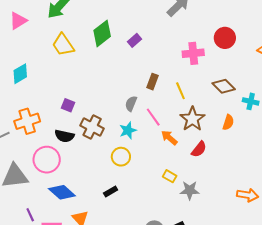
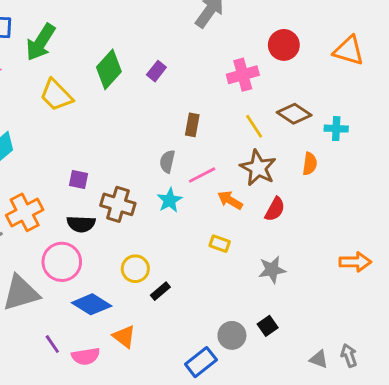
yellow line: (180, 91) -> (254, 126), moved
pink line: (153, 117) -> (202, 175), turned -72
yellow circle: (121, 157) -> (135, 269), moved
yellow rectangle: (170, 176) -> (220, 244), moved

